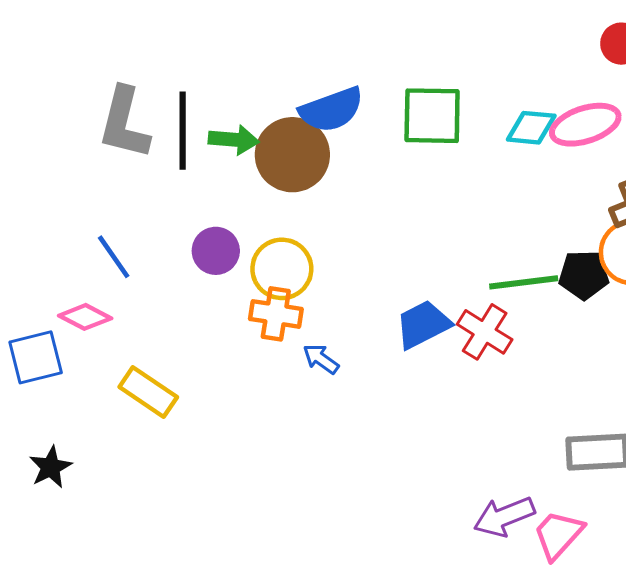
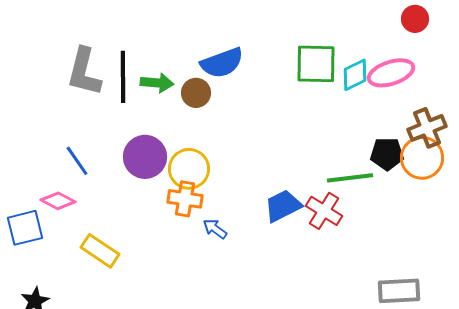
green square: (432, 116) -> (316, 64), moved
cyan diamond: (531, 128) -> (355, 75), turned -32
brown circle: (292, 155) -> (196, 93), size x0.6
purple circle: (216, 251) -> (145, 157), size x1.4
black pentagon: (584, 275) -> (387, 154), moved

